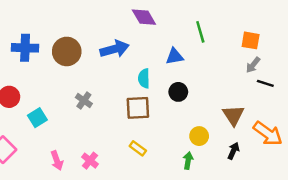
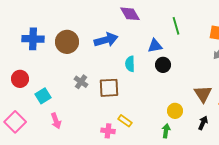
black circle: (178, 92) -> (163, 65), moved
brown square: (138, 108) -> (109, 88), moved
pink arrow: (57, 161) -> (56, 121), moved
pink cross: (90, 161) -> (108, 131), moved, turned -32

